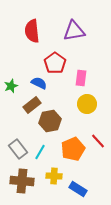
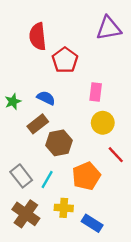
purple triangle: (74, 31) -> (109, 28), moved
red pentagon: (55, 63) -> (65, 60), moved
red line: (98, 141) -> (116, 155), moved
brown cross: (22, 181) -> (26, 214), turned 30

